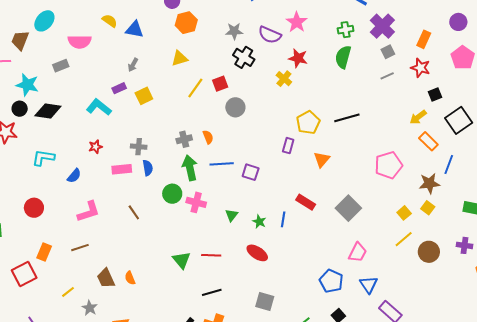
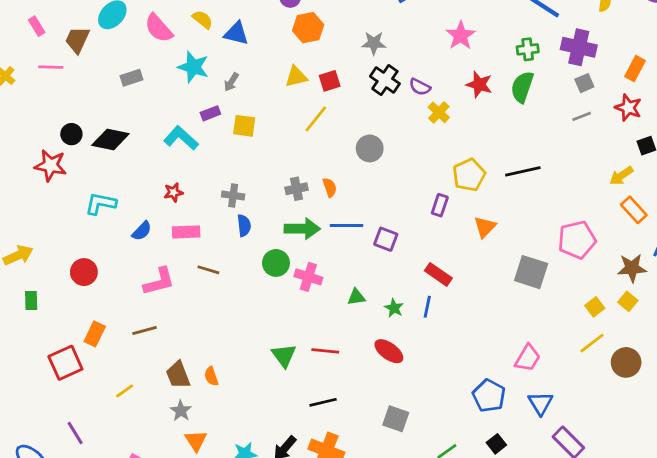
purple cross: (382, 26) -> (579, 47), turned -35
purple semicircle: (270, 35) -> (420, 87), moved, size x0.7
pink semicircle: (80, 42) -> (159, 28), moved, turned 45
red star: (298, 58) -> (479, 85), moved
red square: (220, 84) -> (330, 81), moved
cyan star: (27, 85) -> (193, 67), moved
yellow square: (144, 96) -> (244, 126), turned 30
green arrow: (190, 168) -> (302, 229), turned 100
pink rectangle: (122, 169) -> (186, 232), moved
red rectangle: (306, 202) -> (438, 274), moved
gray square: (348, 208) -> (531, 272), moved, turned -30
brown line: (134, 212) -> (208, 270), moved, turned -42
green triangle: (232, 215) -> (356, 297), turned 40
gray star: (90, 308) -> (181, 411), moved

